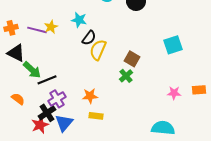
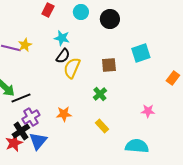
cyan star: (79, 20) -> (62, 38), moved
cyan square: (173, 45) -> (141, 53), moved
brown square: (132, 59) -> (109, 65), moved, turned -35
orange rectangle: (199, 90) -> (173, 78), moved, turned -48
yellow rectangle: (96, 116) -> (102, 126), moved, turned 40

